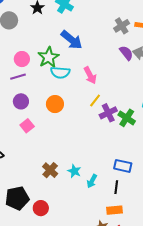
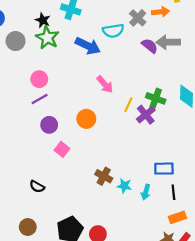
green star: (49, 57) -> (47, 38), moved
cyan semicircle: (60, 72) -> (113, 31), moved
pink arrow: (90, 75) -> (105, 84), moved
green cross: (127, 118) -> (156, 98), moved
blue rectangle: (123, 166) -> (164, 169), moved
brown cross: (50, 170) -> (104, 176), moved

